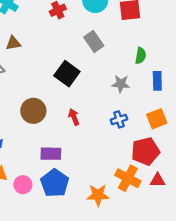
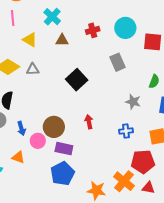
brown triangle: (13, 43) -> (62, 40), moved
black square: (67, 74) -> (77, 80), moved
brown circle: (33, 111) -> (54, 127), moved
pink circle: (23, 185) -> (38, 141), moved

